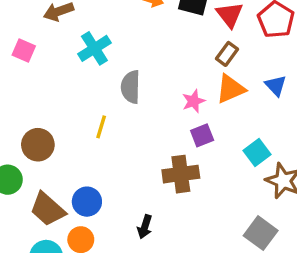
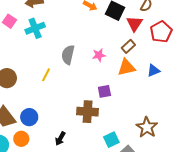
cyan cross: (94, 48) -> (35, 28), moved
blue triangle: (276, 86) -> (153, 70), turned 40
pink star: (194, 101) -> (99, 55), moved
cyan square: (257, 153) -> (111, 140), moved

